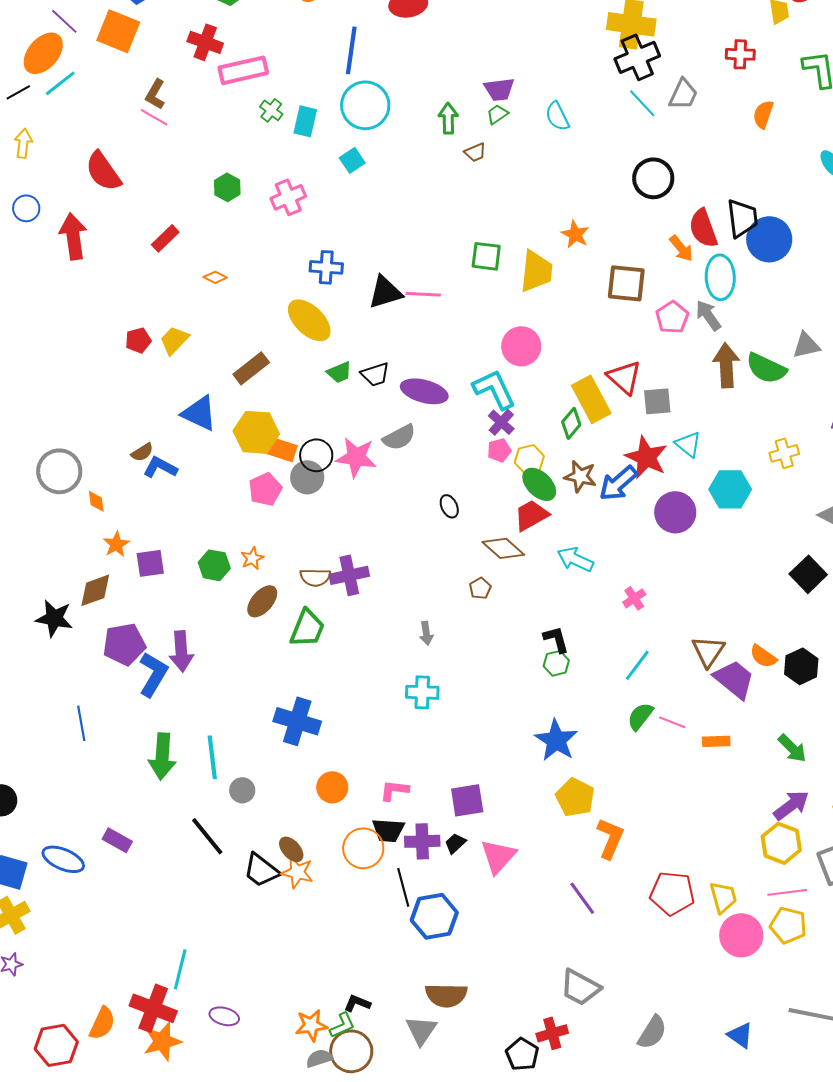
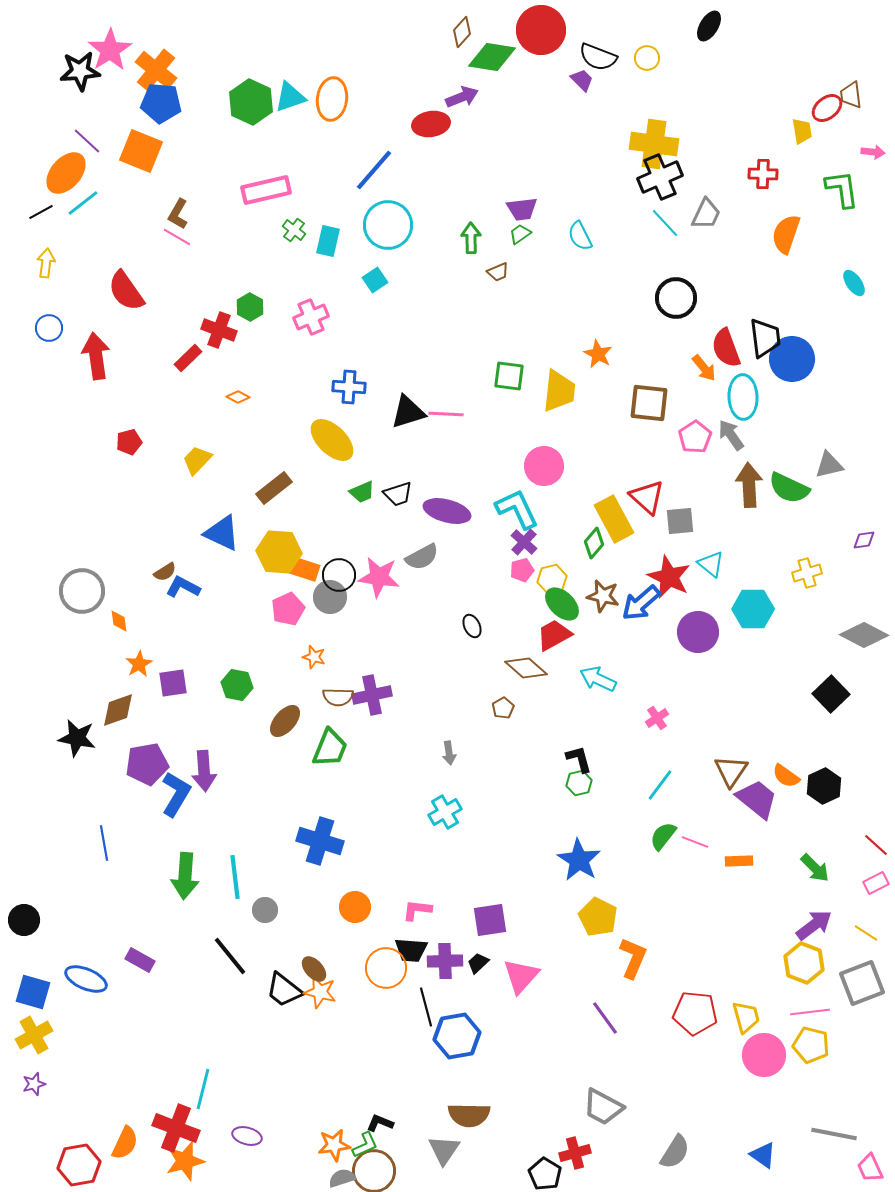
red cross: (205, 42) -> (219, 330), moved
blue line: (351, 50) -> (374, 170), turned 33
orange semicircle: (763, 114) -> (786, 234), size x1.4
red pentagon: (138, 340) -> (129, 442), moved
orange star: (252, 558) -> (314, 657), moved, turned -30
cyan cross: (422, 692) -> (445, 812), turned -32

